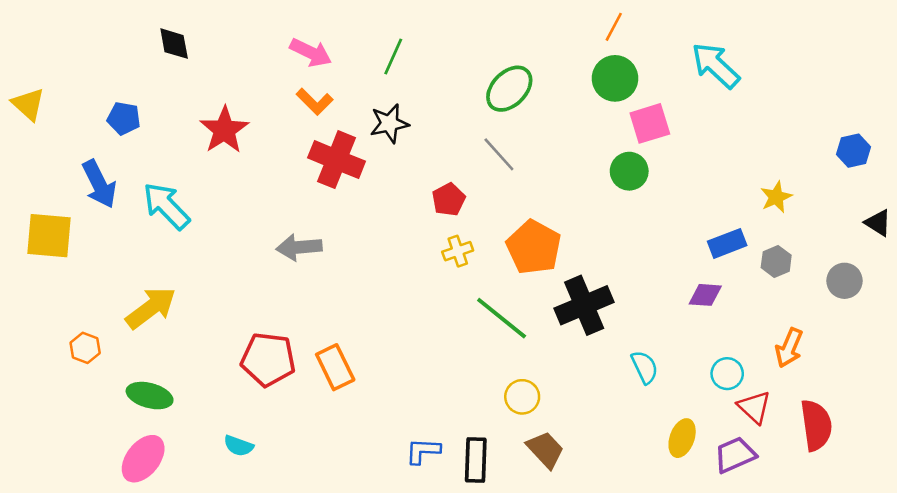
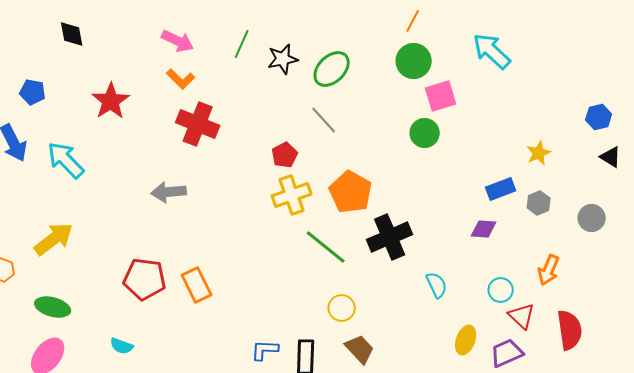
black star: (389, 123) -> (283, 59), moved
black triangle: (878, 223) -> (611, 157), moved
yellow cross: (458, 251) -> (292, 195), size x1.6

